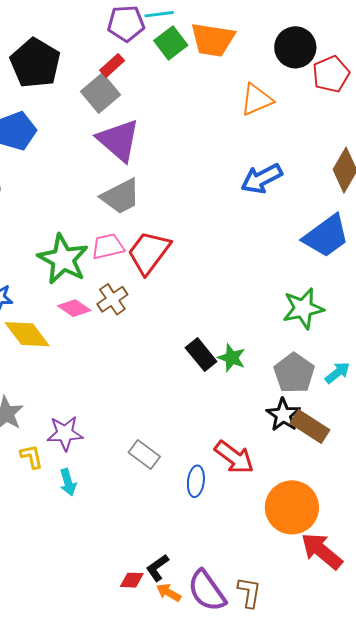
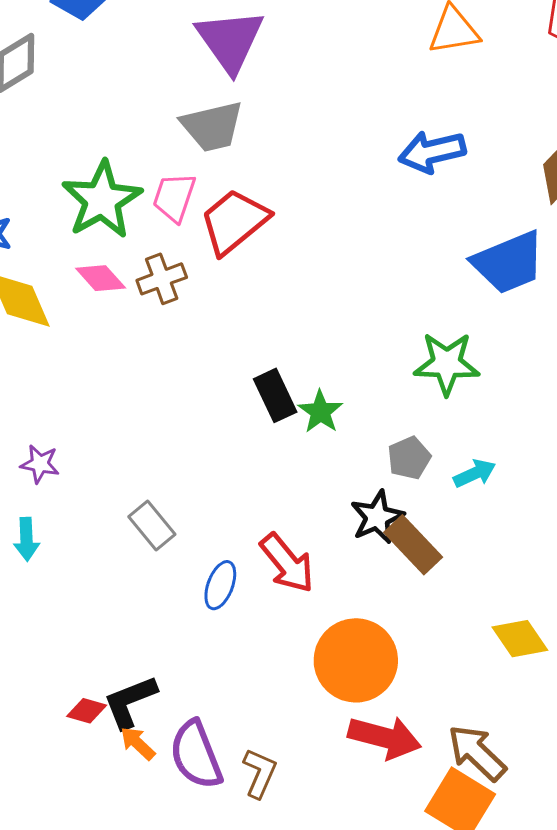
pink trapezoid: (108, 246) -> (174, 197), turned -72
gray pentagon: (294, 373) -> (409, 458), size x0.7
purple star: (65, 433) -> (40, 464), size x0.7
red arrow: (322, 551) -> (385, 737), turned 141
black L-shape: (157, 568) -> (130, 702), size x1.4

